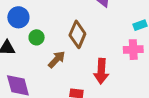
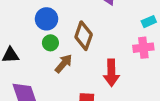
blue circle: (18, 17) -> (47, 19), moved
green circle: (37, 37) -> (50, 43), moved

